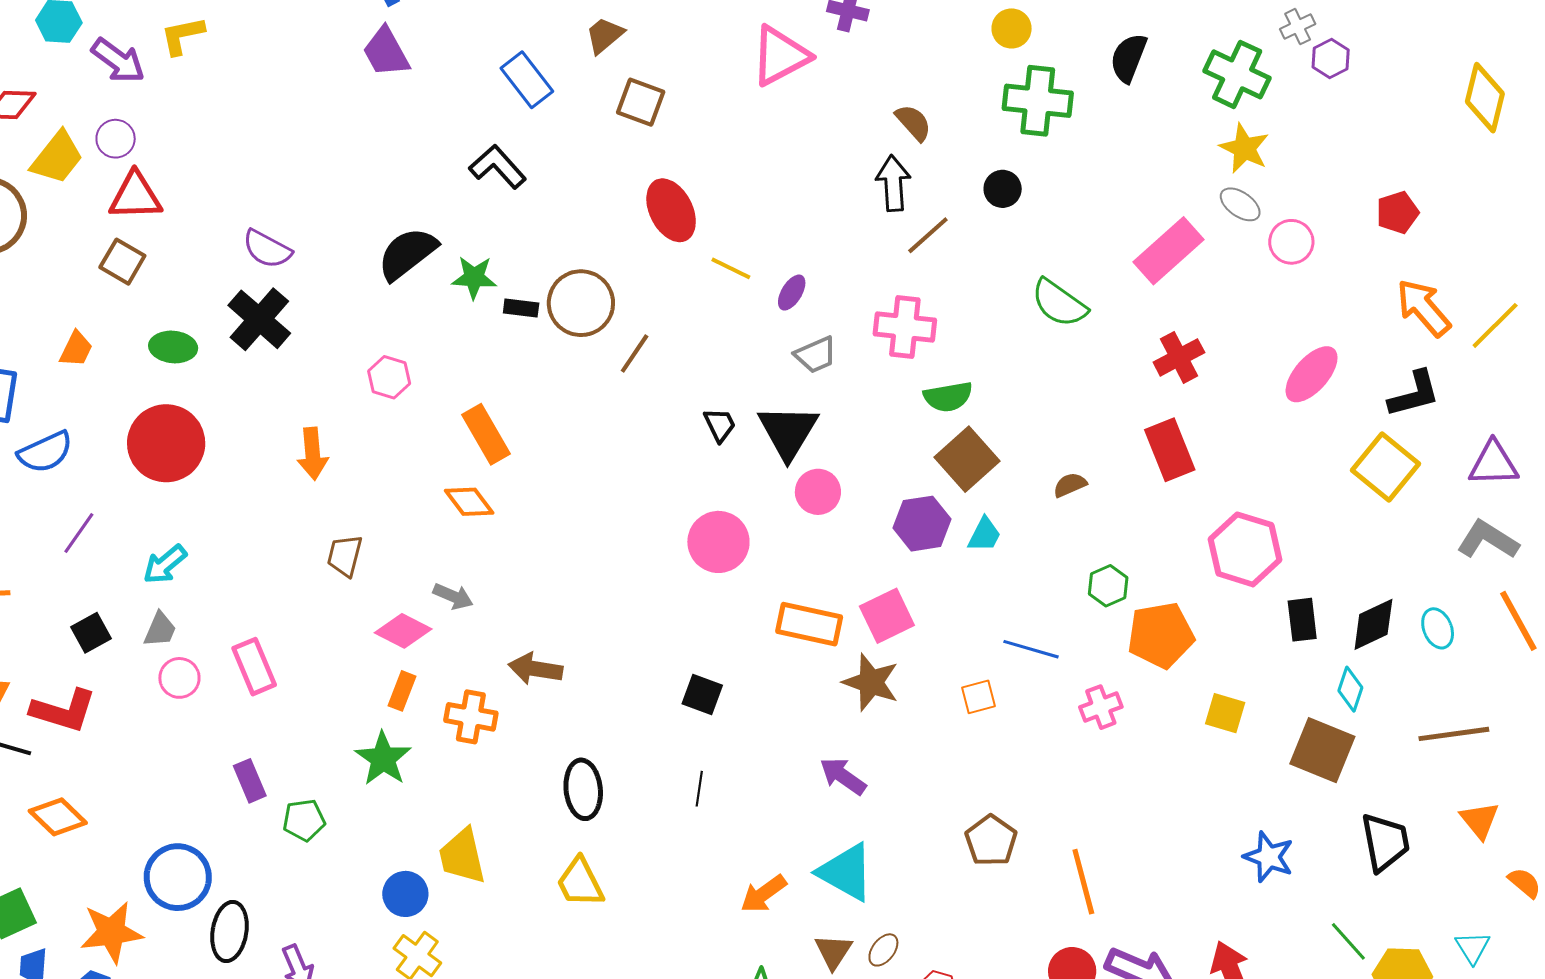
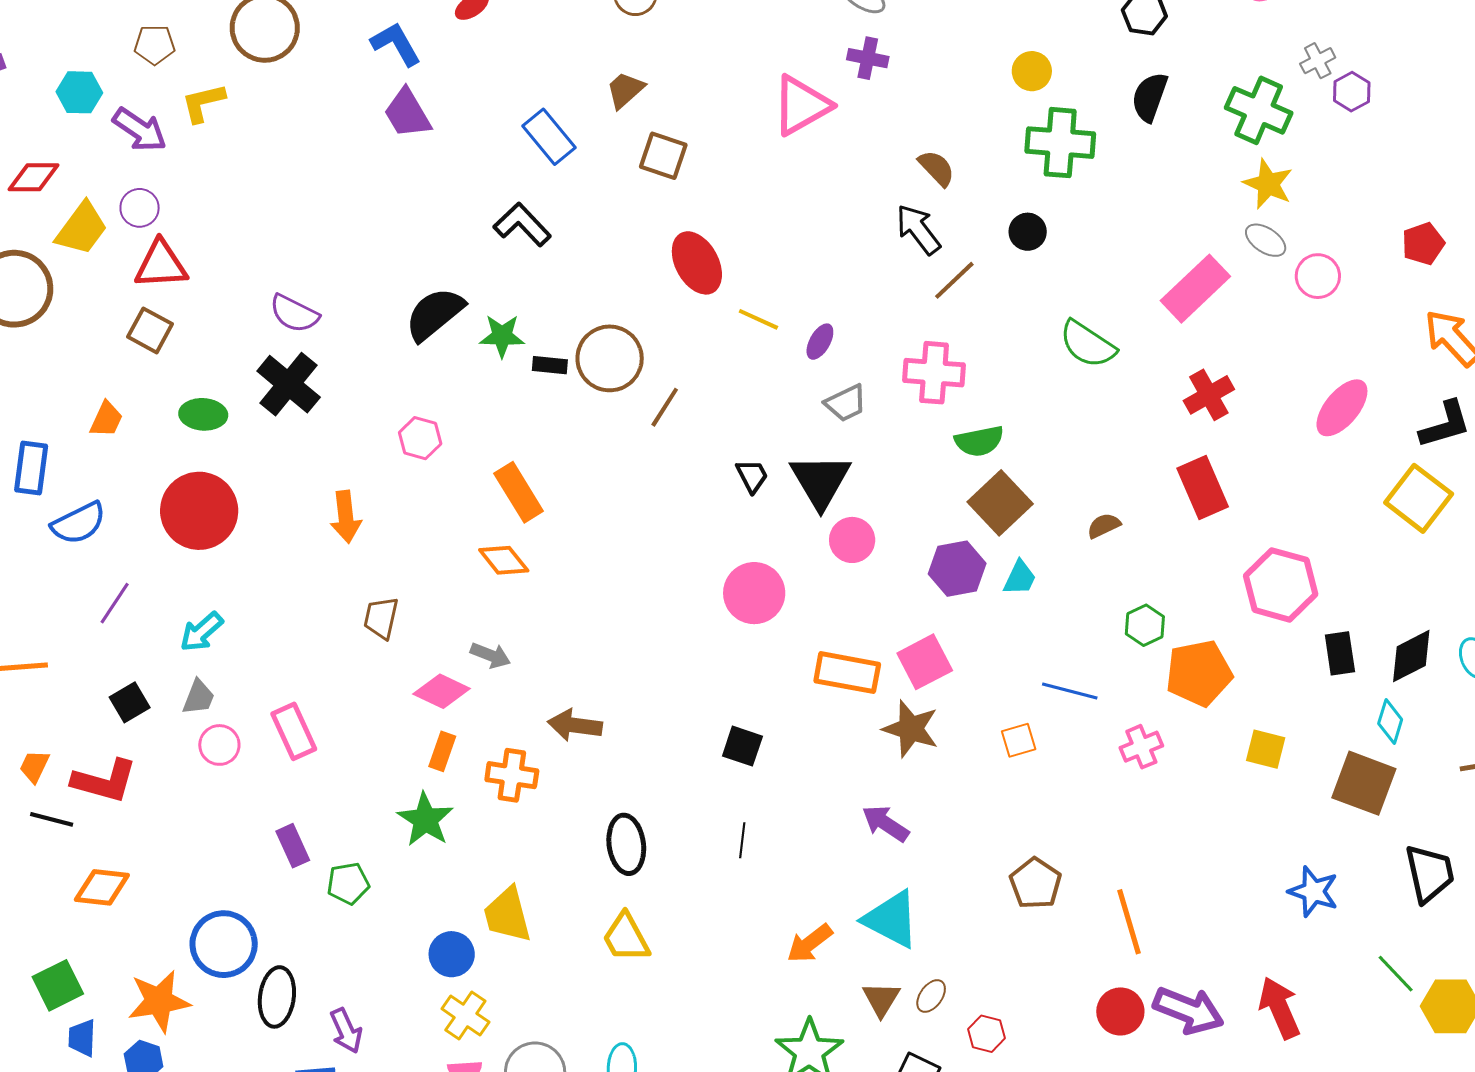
black arrow: (893, 183) -> (918, 229), turned -32
orange diamond: (58, 817) -> (102, 887), turned -36

